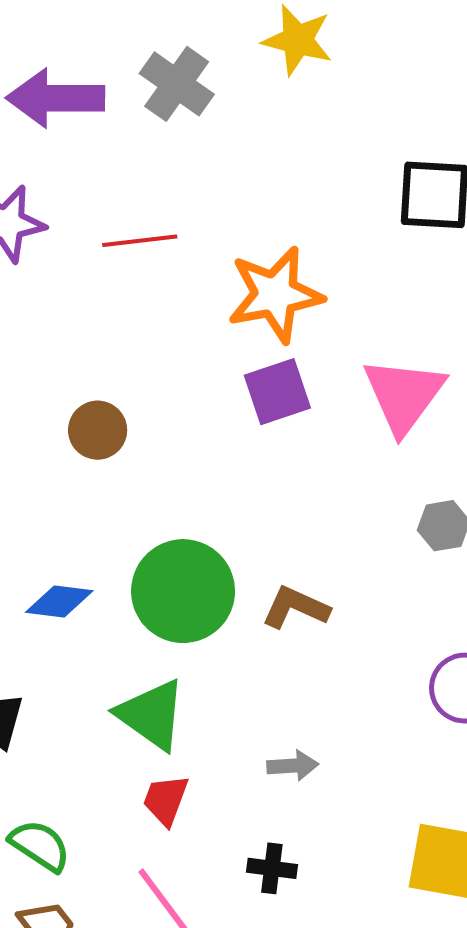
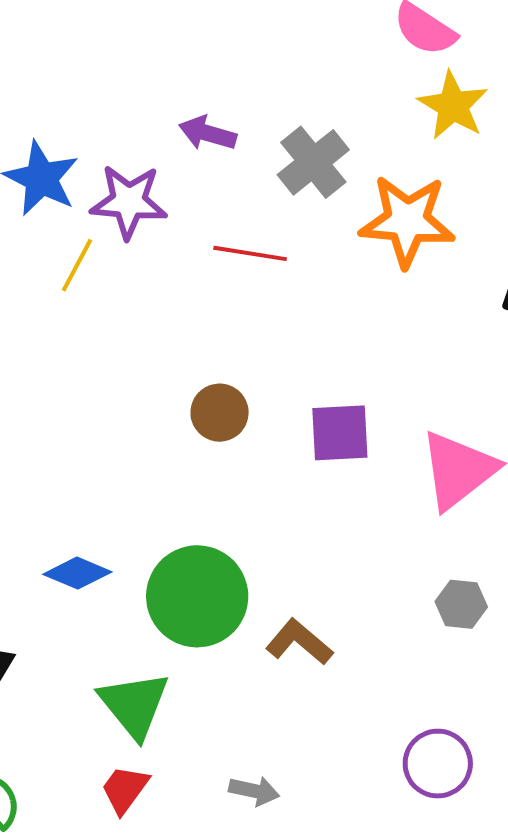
gray cross: (177, 84) -> (313, 162), moved
purple arrow: (56, 98) -> (208, 133), moved, size x0.6
orange star: (275, 295) -> (407, 221), moved
brown circle: (98, 430) -> (220, 413), moved

